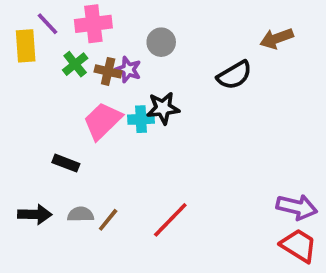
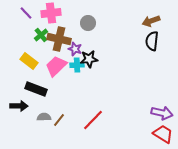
yellow rectangle: (26, 46) -> (29, 61), moved, turned -48
purple star: (128, 70) -> (75, 49), moved
brown cross: (108, 71) -> (59, 39), size x1.6
black semicircle: (234, 75) -> (152, 41), moved, turned 126
black rectangle: (66, 163) -> (36, 89), size x1.5
black arrow: (35, 214) -> (19, 106), moved

